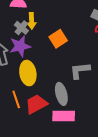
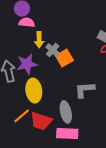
gray cross: (21, 28) -> (53, 50), moved
orange line: (16, 99) -> (22, 116), turned 66
red trapezoid: (36, 104) -> (41, 121), turned -135

